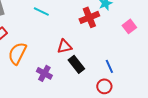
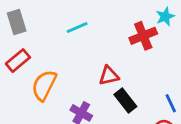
cyan line: (41, 11) -> (77, 28), turned -49

